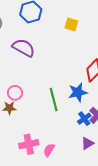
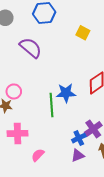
blue star: (78, 92) -> (66, 93), moved
blue cross: (84, 119) -> (79, 138), moved
pink cross: (29, 144) -> (18, 133), moved

